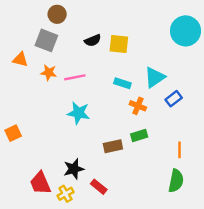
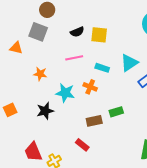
orange star: (49, 73) -> (40, 74), moved
pink line: (75, 77) -> (74, 58), moved
orange cross: (138, 106) -> (90, 87), moved
black star: (74, 169) -> (45, 111), moved
red rectangle: (99, 187) -> (82, 145), moved

